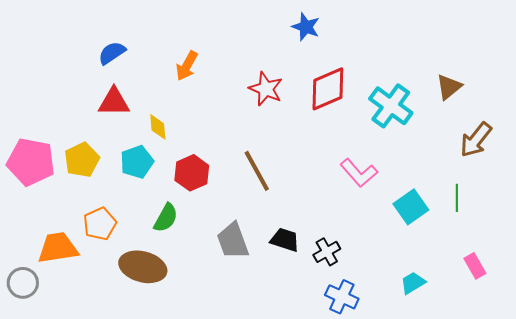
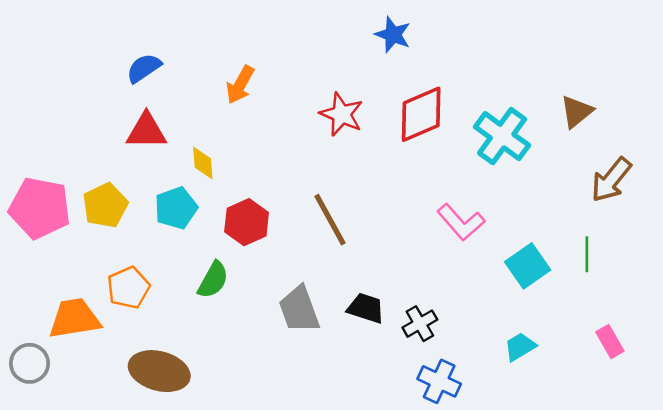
brown ellipse: (143, 267) -> (159, 371), moved
cyan trapezoid: (413, 283) -> (520, 347), moved

